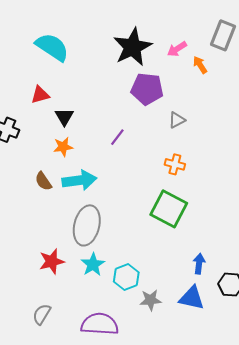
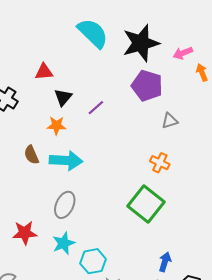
cyan semicircle: (52, 47) -> (93, 33), moved
purple line: (117, 137) -> (96, 108), moved
gray ellipse: (87, 225) -> (65, 205), size x0.7

